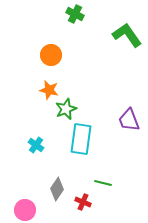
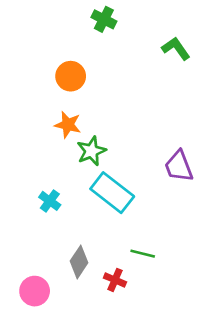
green L-shape: (127, 35) -> (176, 48), size x0.7
cyan rectangle: (81, 139) -> (112, 193), turned -60

